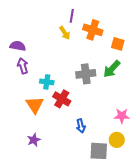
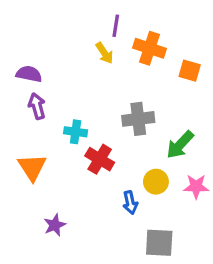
green arrow: (112, 69) -> (180, 145), moved
orange triangle: (35, 105) -> (32, 167), moved
yellow circle: (117, 140) -> (156, 182), moved

